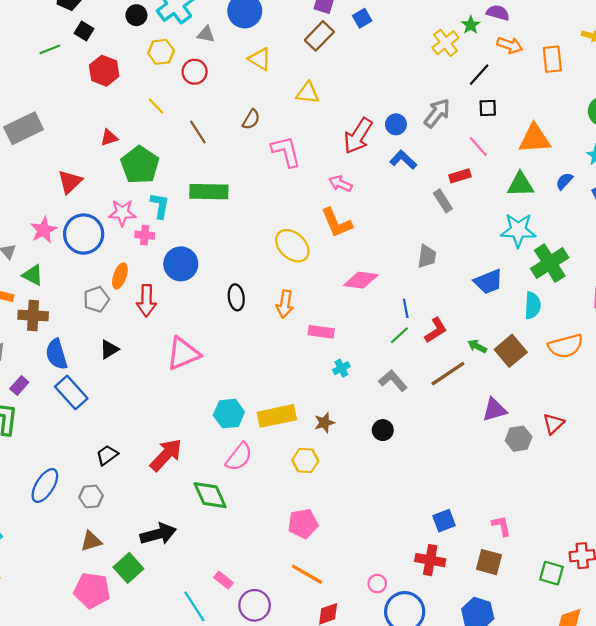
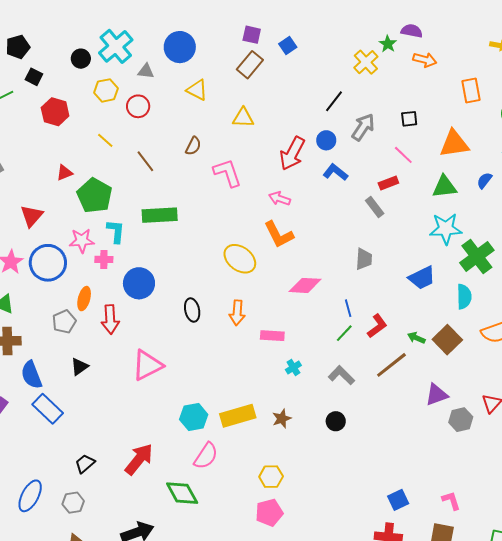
orange rectangle: (552, 59) -> (471, 91), moved
black line: (479, 75) -> (334, 101), moved
yellow hexagon: (305, 461) -> (271, 477), moved

